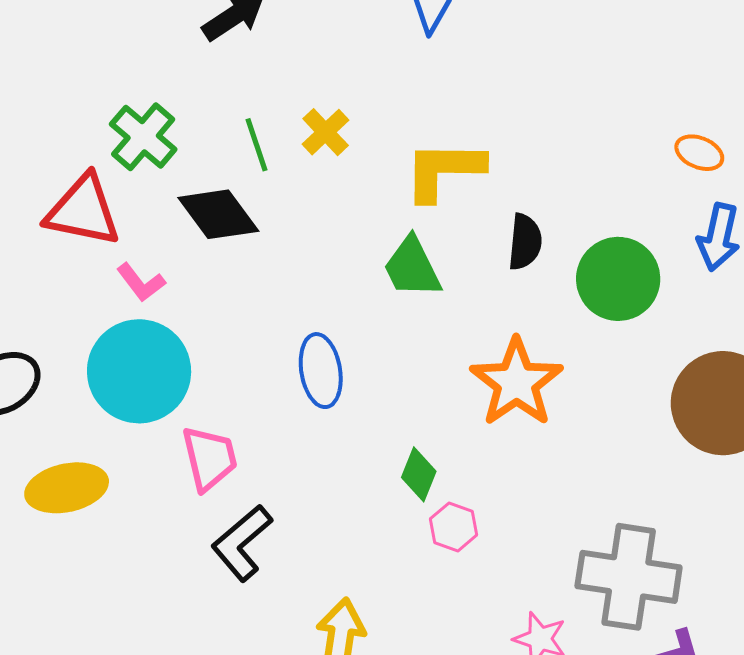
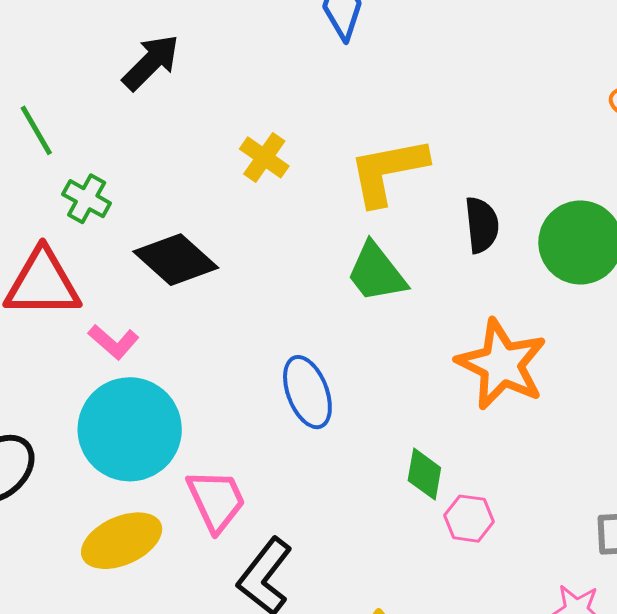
green cross: (143, 137) -> (87, 199), size x0.7
green line: (256, 145) -> (36, 130), moved
yellow ellipse: (67, 488) -> (122, 541), moved

